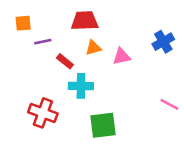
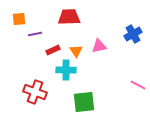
orange triangle: (93, 48) -> (76, 51), moved, turned -48
red rectangle: (65, 61) -> (53, 50), turned -64

